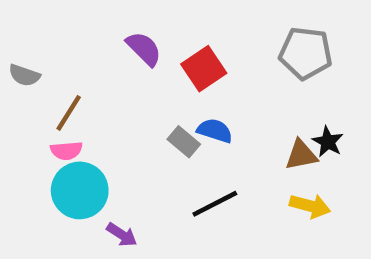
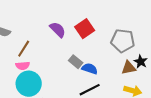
purple semicircle: (144, 49) -> (58, 30), moved
gray pentagon: (306, 53) -> (123, 41), moved
blue semicircle: (215, 131) -> (90, 69), moved

